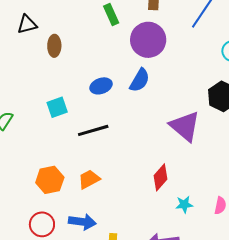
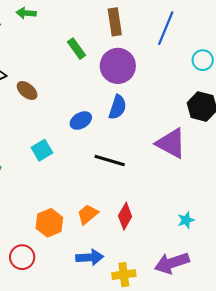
brown ellipse: (54, 46) -> (27, 90), turned -40
black line: (93, 130) -> (110, 160), moved, turned 44
red diamond: (160, 177) -> (125, 216), moved
red circle: (42, 224) -> (22, 257), moved

